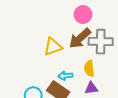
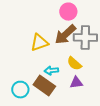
yellow semicircle: (89, 68) -> (74, 64), turned -42

